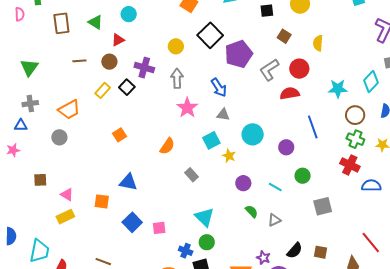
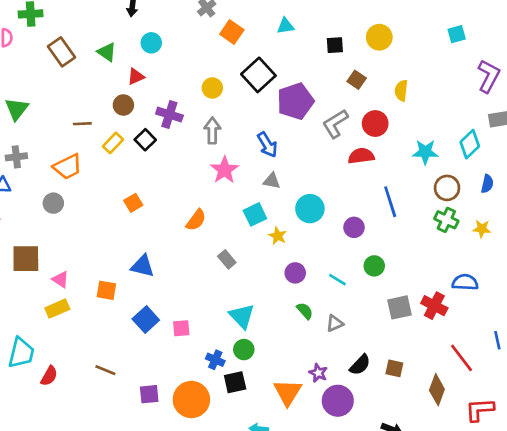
brown rectangle: (61, 23) -> (62, 52), turned -30
brown line: (79, 61) -> (82, 124), moved
red cross: (350, 165) -> (434, 306), moved
brown square: (40, 180) -> (26, 259), size x1.6

